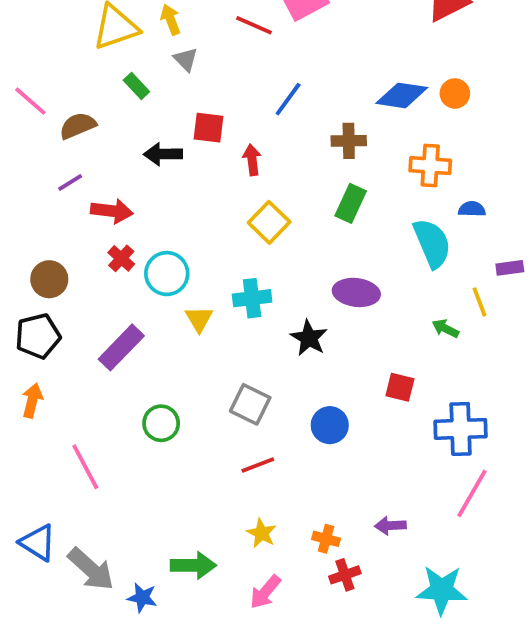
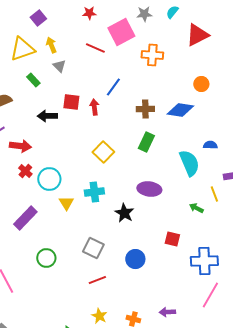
blue diamond: (402, 95) -> (180, 110), moved
red arrow: (252, 160) -> (94, 107), moved
orange cross: (430, 166) -> (152, 55), moved

